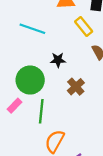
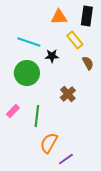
black star: (58, 60) -> (52, 56), moved
green circle: (30, 80) -> (27, 73), moved

